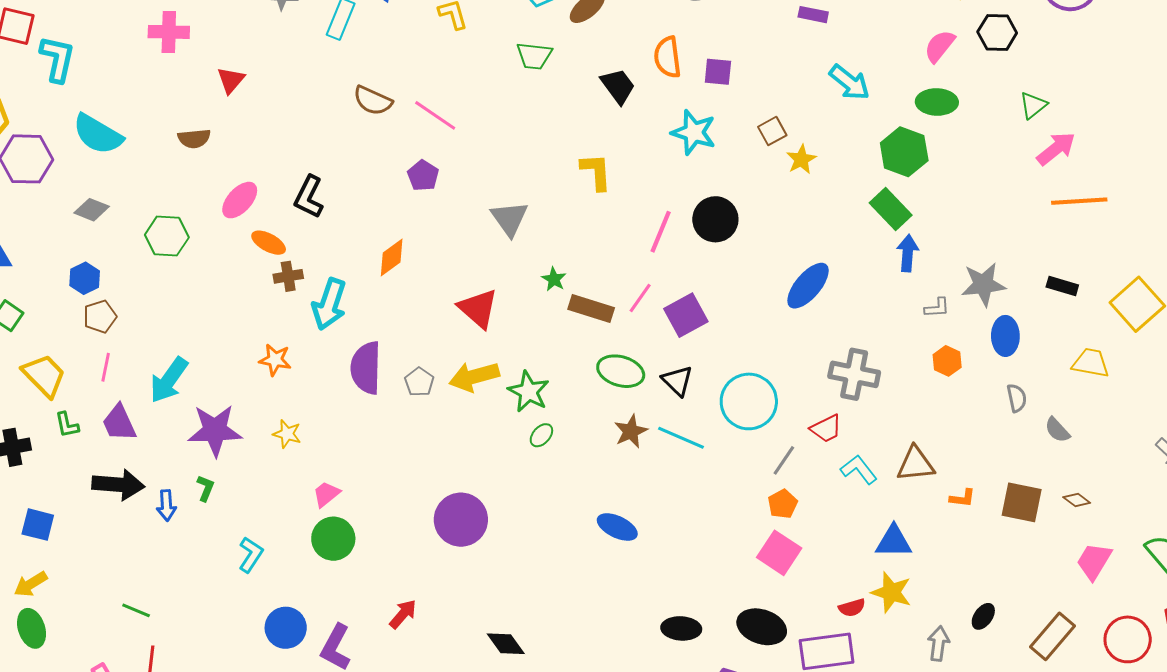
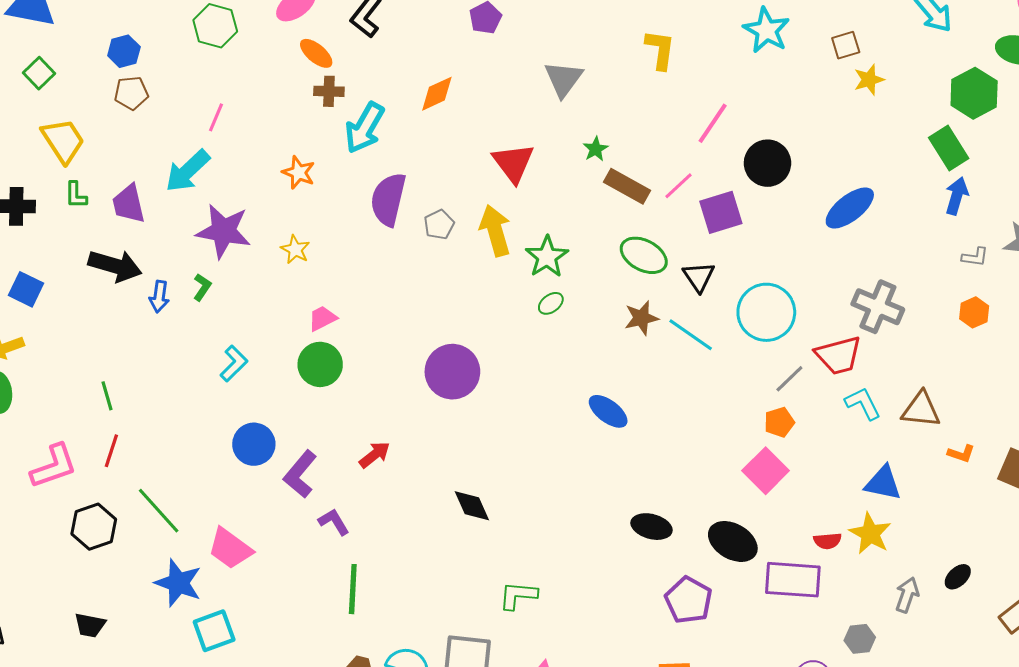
black circle: (715, 219) -> (767, 163), moved
pink line: (106, 367) -> (216, 117), moved
yellow arrow: (474, 377) -> (495, 231), turned 78
red trapezoid: (826, 429) -> (838, 355), size x1.4
green line: (136, 610) -> (107, 396), turned 40

